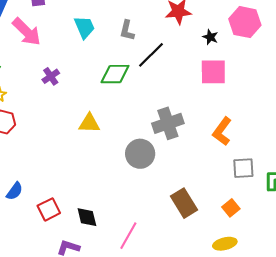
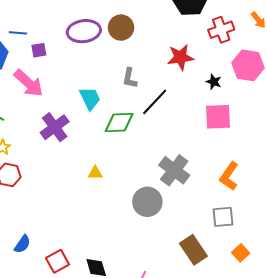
cyan trapezoid: (84, 27) -> (90, 98), moved
purple cross: (51, 76) -> (55, 127), size x1.6
yellow triangle: (89, 123) -> (95, 173), size x0.7
gray cross: (168, 123) -> (174, 170), turned -32
gray square: (243, 168) -> (223, 217), moved

